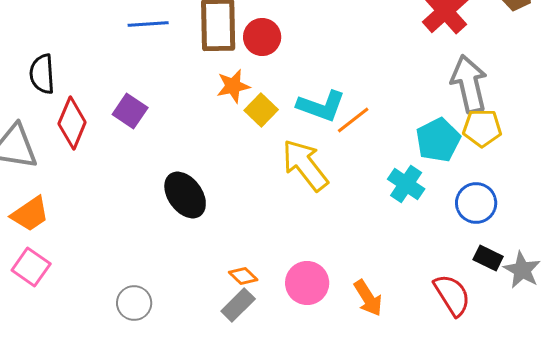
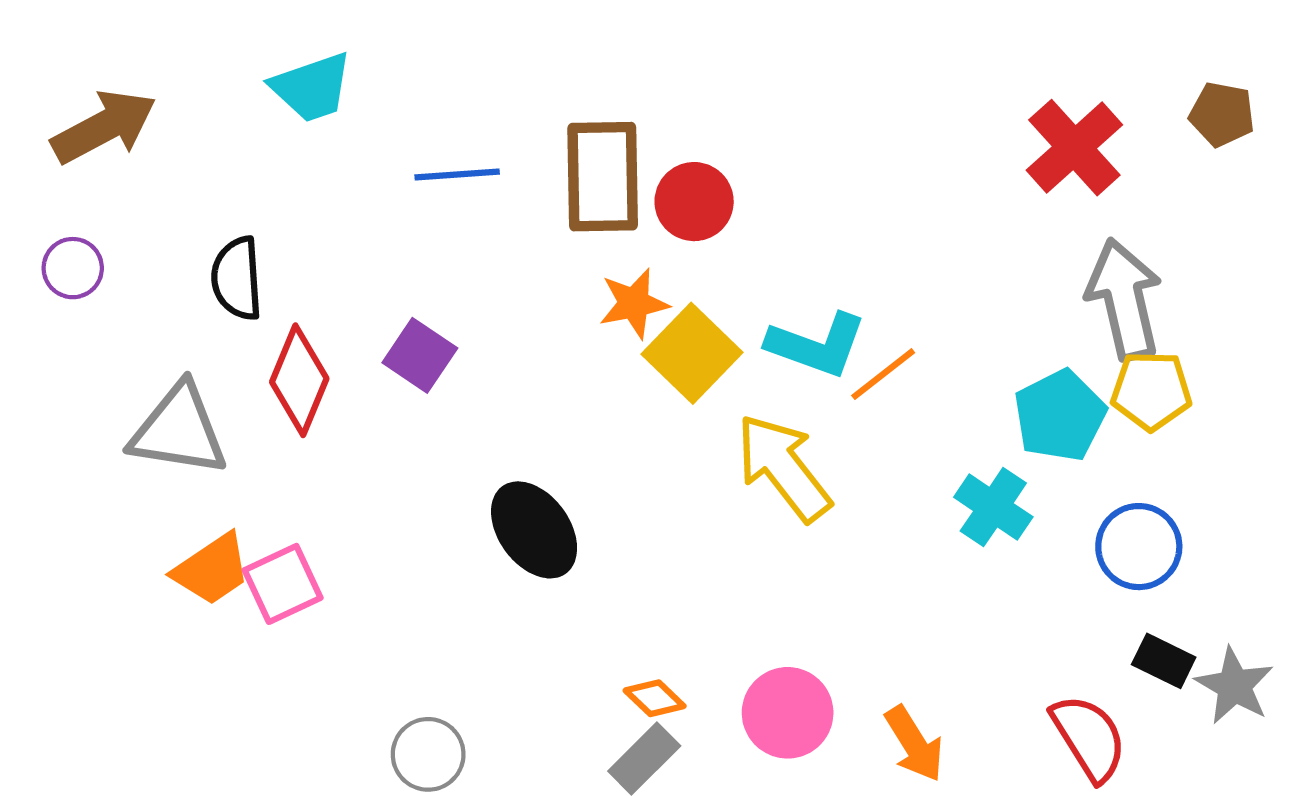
yellow square: (261, 110) -> (692, 353), size x1.4
pink square: (31, 267) -> (283, 584), moved, turned 30

